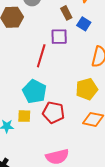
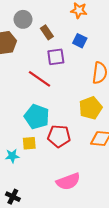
brown rectangle: (66, 13) -> (47, 32), moved
red line: (41, 56) -> (39, 79), turned -65

